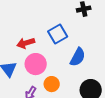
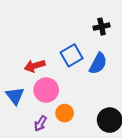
blue semicircle: (78, 57) -> (98, 63), moved

